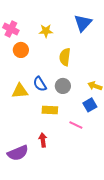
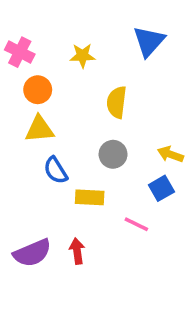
blue semicircle: (40, 84) -> (56, 170), moved
yellow triangle: (20, 91) -> (39, 129), moved
purple semicircle: (18, 153) -> (32, 253), moved

